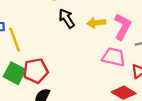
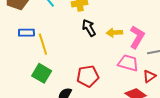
red pentagon: (36, 71) -> (88, 76), moved

